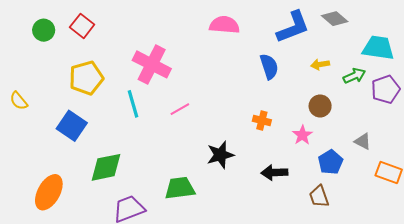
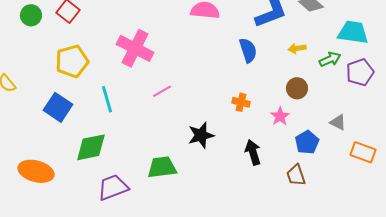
cyan line: (133, 104) -> (107, 99), moved
black arrow: (274, 173) -> (253, 152), turned 75
orange ellipse: (49, 192) -> (36, 171), turned 76

